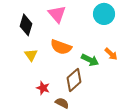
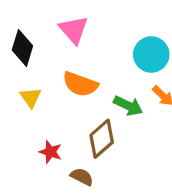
cyan circle: (104, 14) -> (151, 55), moved

